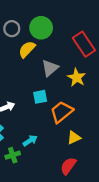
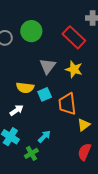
yellow semicircle: (27, 49) -> (25, 88), moved, turned -114
orange trapezoid: (62, 112) -> (67, 104), turned -45

